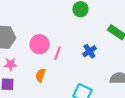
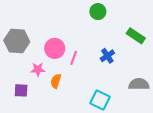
pink star: (10, 64) -> (38, 69), moved

